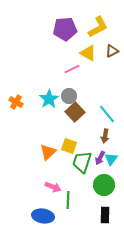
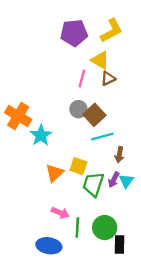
brown triangle: (112, 51) -> (108, 78), moved
pink line: (72, 69) -> (82, 78), turned -49
cyan star: (49, 99) -> (41, 135), moved
orange cross: (16, 102) -> (18, 116), size x1.6
brown square: (75, 112) -> (94, 115), moved
cyan line: (107, 114) -> (102, 136), moved, turned -66
green circle: (104, 185) -> (105, 228), moved

